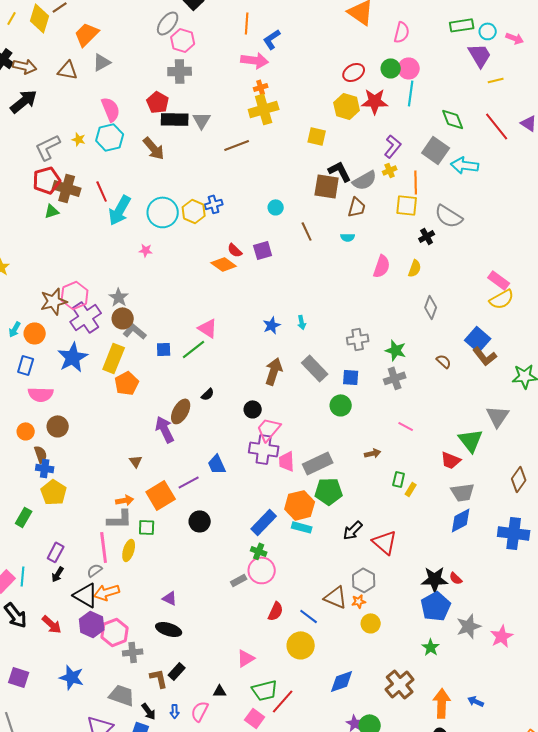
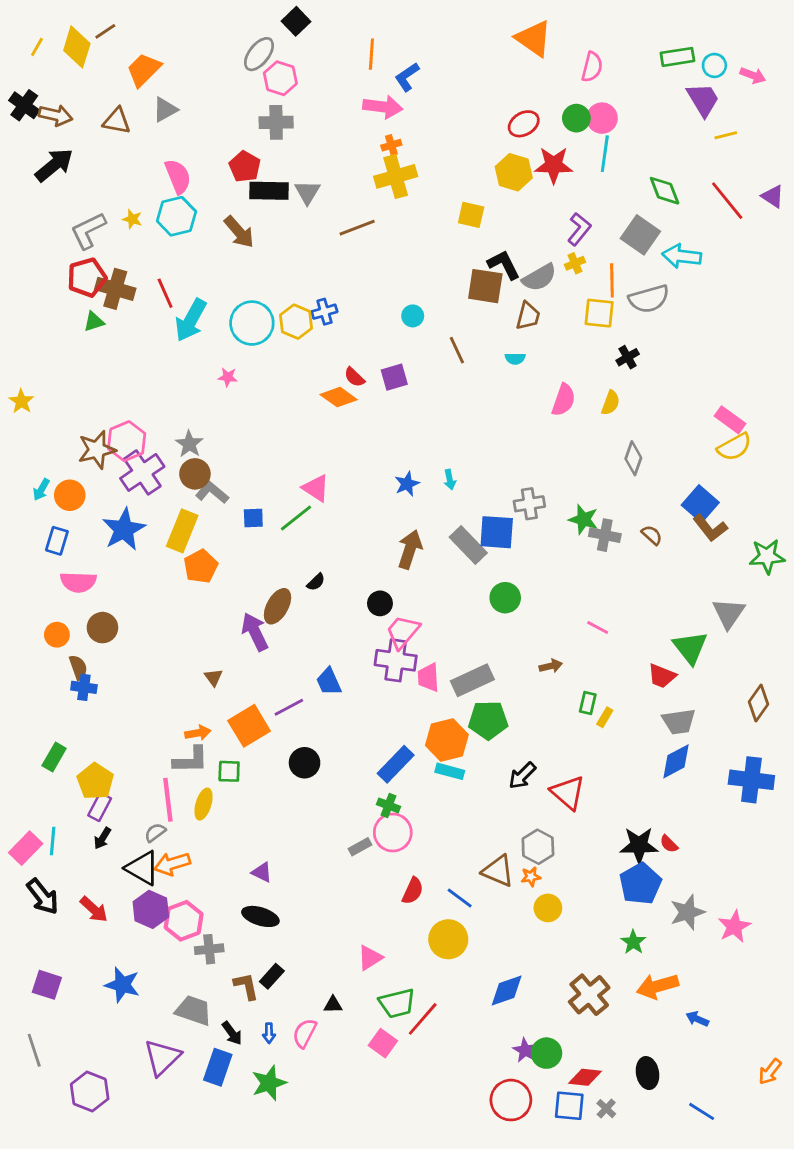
gray semicircle: (449, 216) -> (649, 299), moved, turned -48
blue square: (351, 377) -> (497, 532), moved, size x1.5
gray cross: (395, 378) -> (605, 535), moved, turned 30
yellow pentagon: (54, 492) -> (95, 781), moved
orange arrow: (442, 703) -> (657, 986), moved, turned -108

